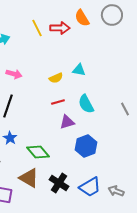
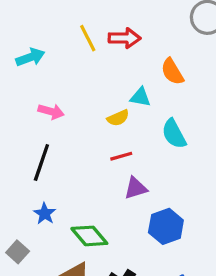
orange semicircle: (82, 18) -> (172, 72), moved
cyan triangle: (79, 70) -> (140, 97), moved
cyan semicircle: (86, 104) -> (174, 134), moved

